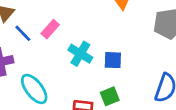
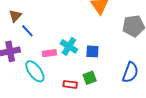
pink rectangle: (50, 29) -> (49, 53), moved, turned 40

